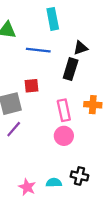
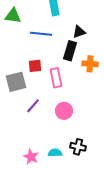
orange cross: (93, 105) -> (90, 64), moved
pink rectangle: (64, 110) -> (56, 78), moved
purple line: (14, 129) -> (33, 106), moved

